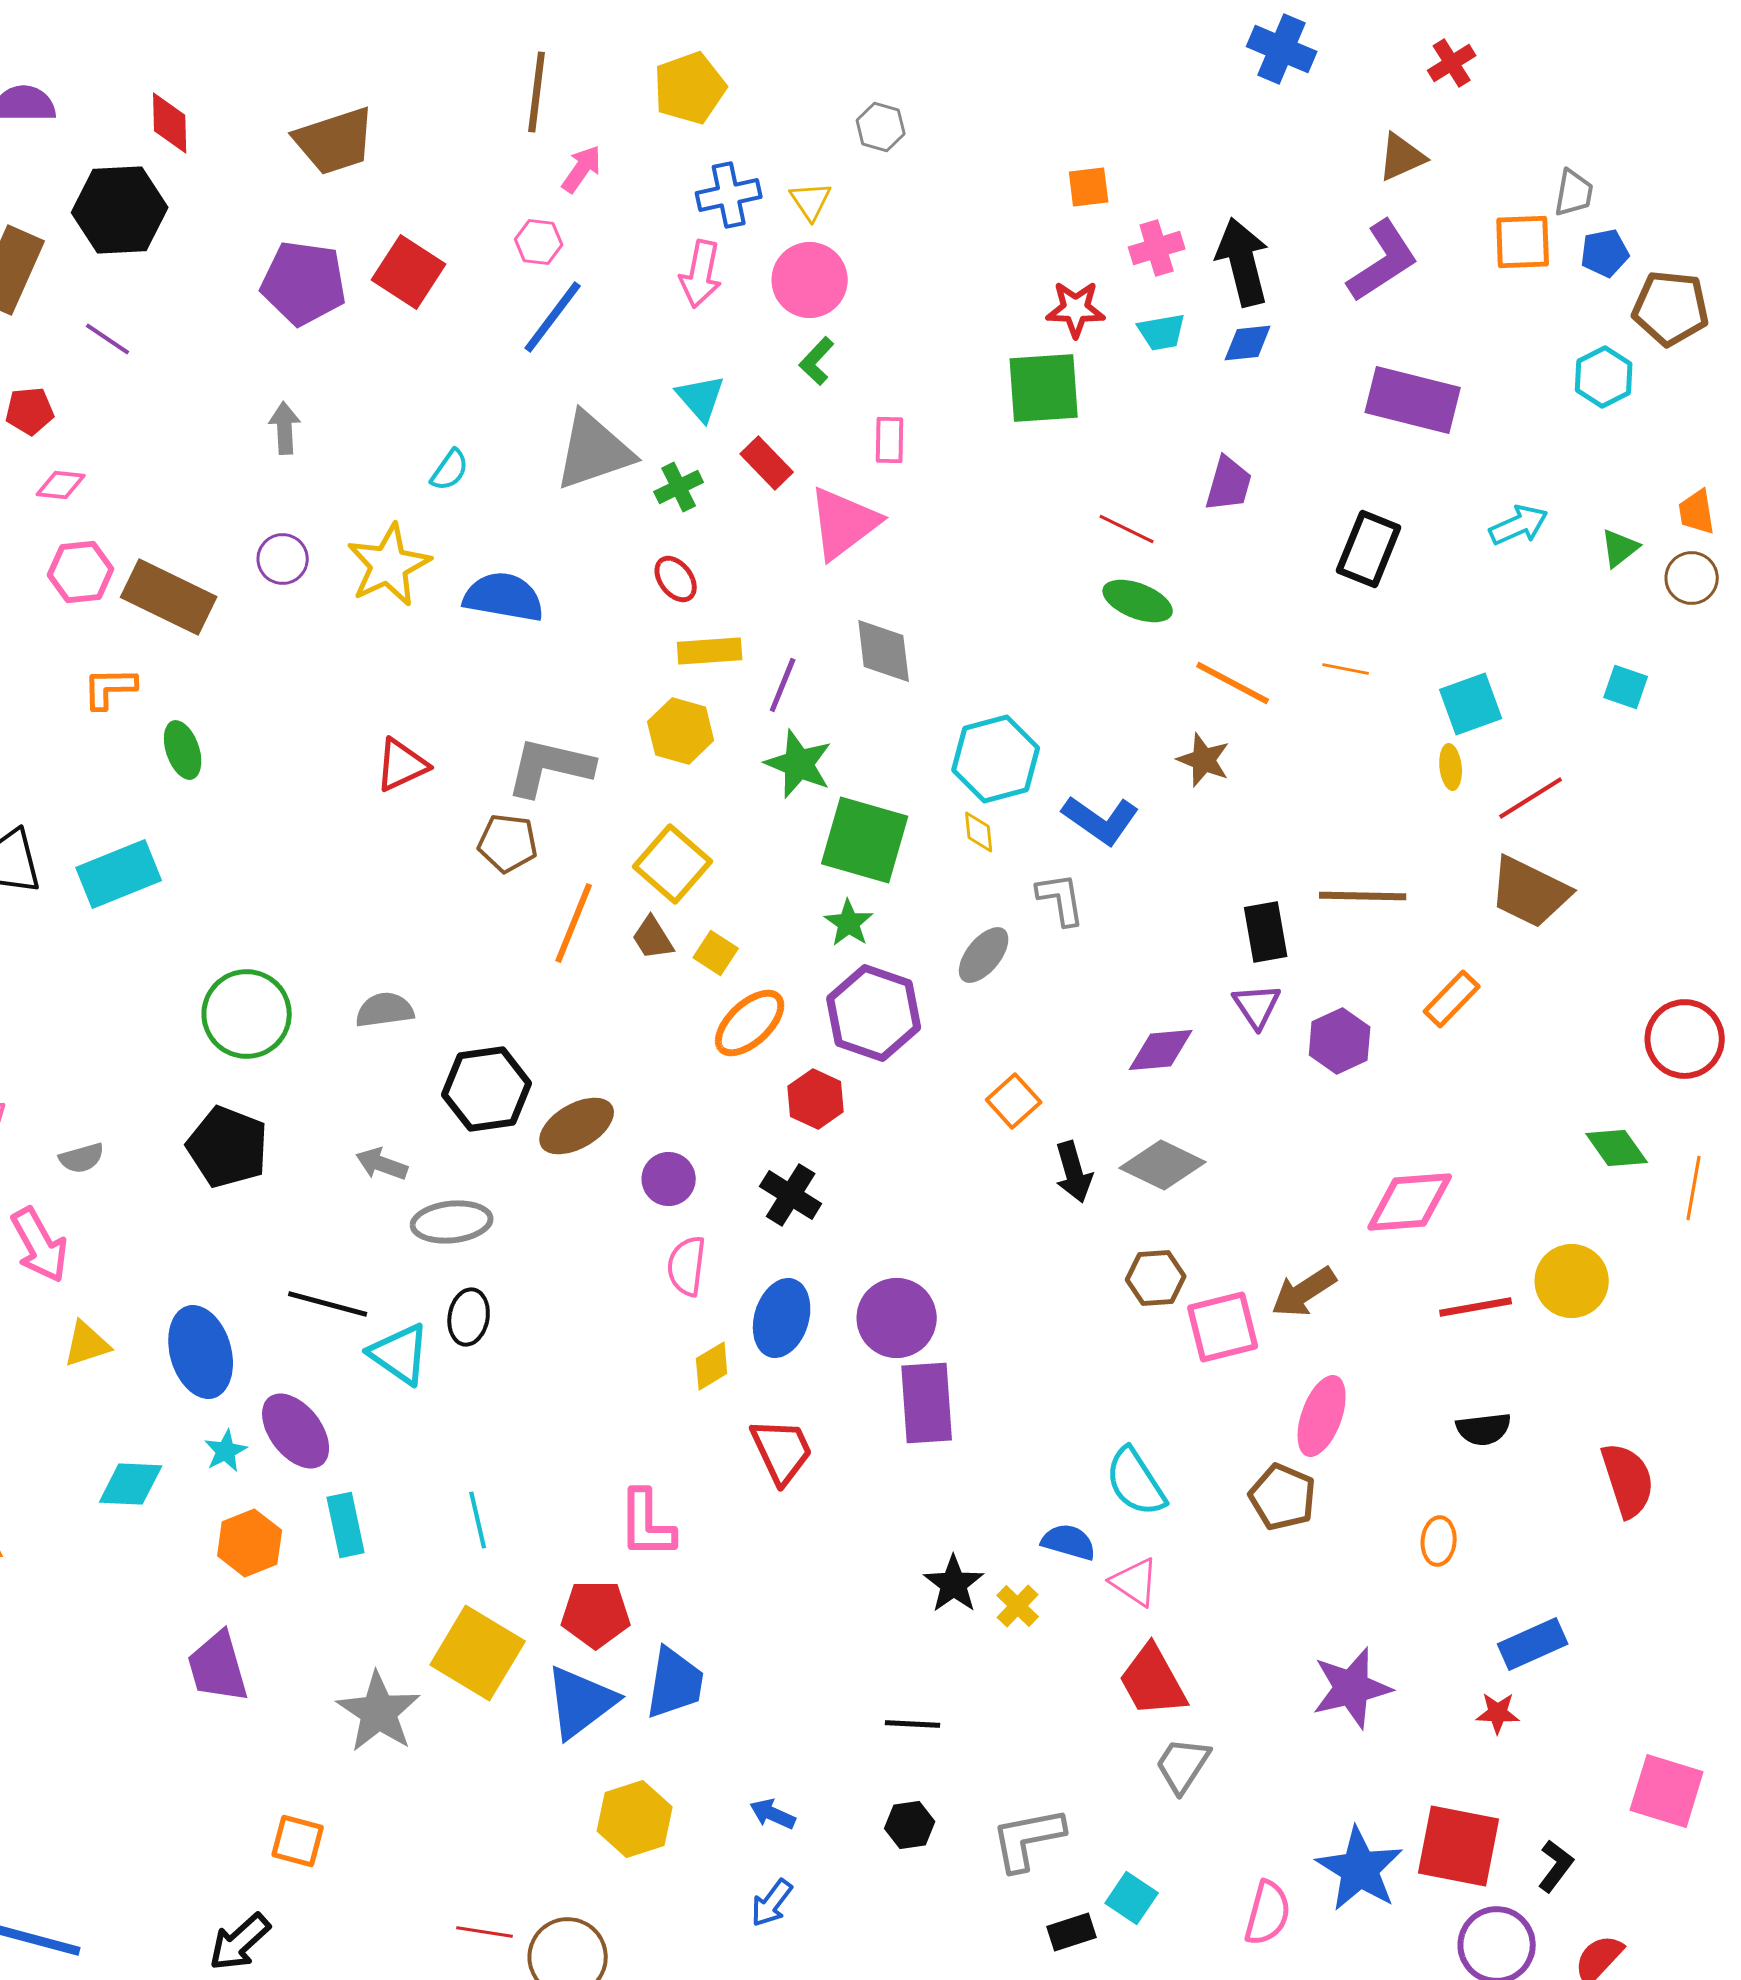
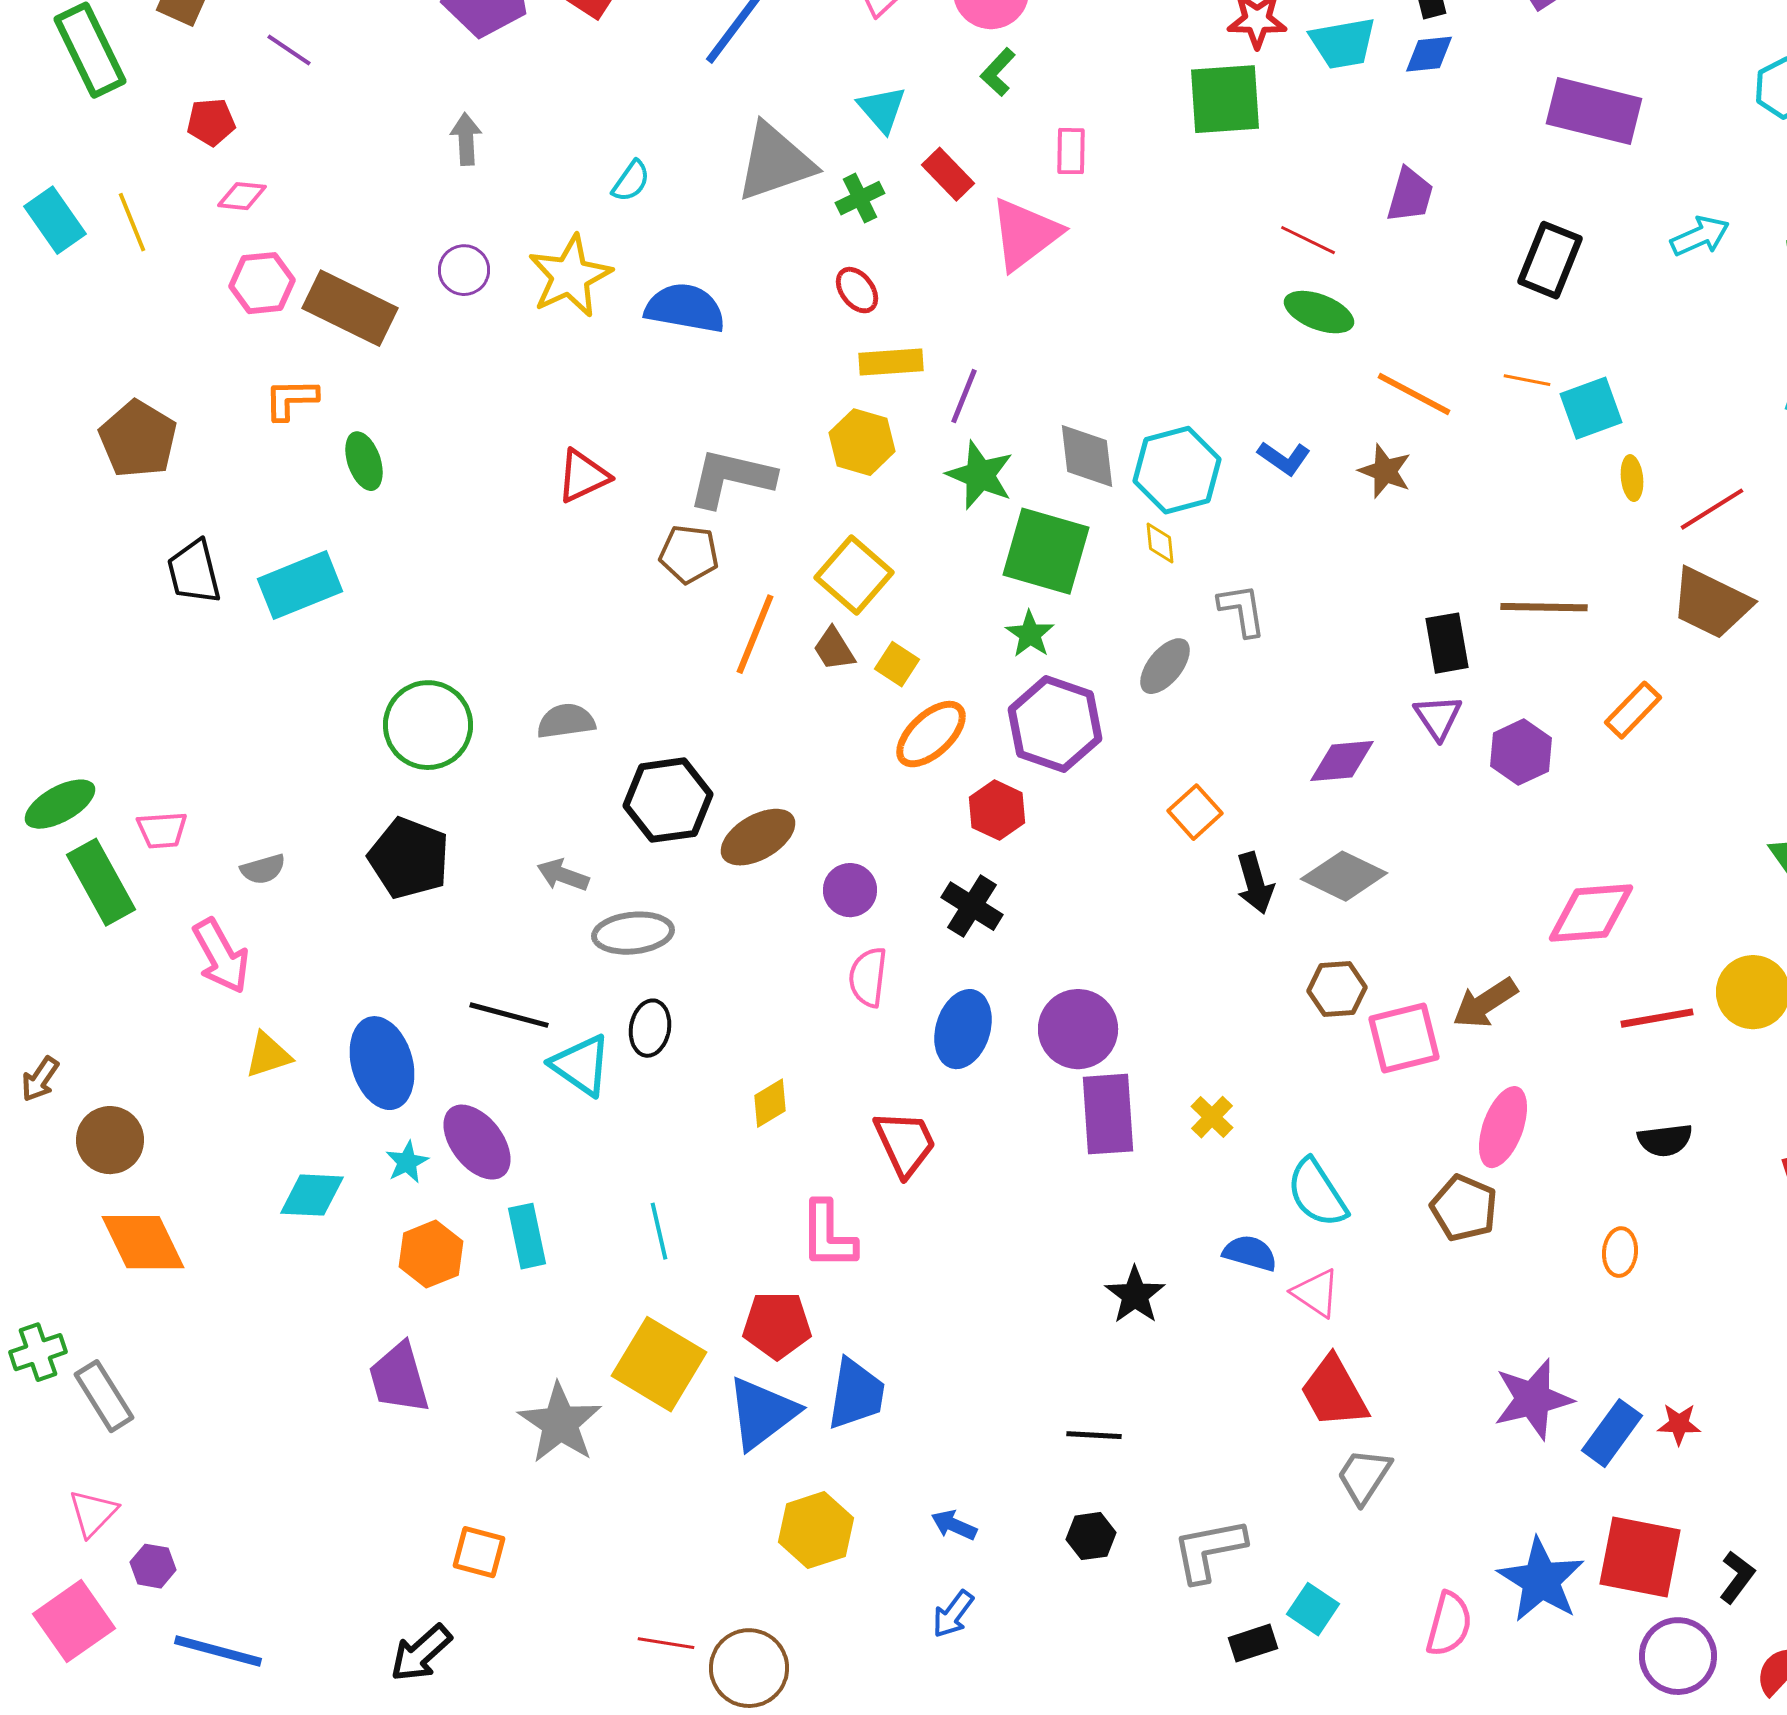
cyan trapezoid: (1162, 332) -> (1343, 43), size x1.4
gray diamond: (884, 651) -> (1087, 456), moved
cyan square: (1471, 704) -> (1591, 408), moved
blue L-shape: (1101, 820) -> (1284, 458), moved, size x0.7
yellow diamond: (712, 1366) -> (770, 1103), moved
red trapezoid: (782, 1451) -> (905, 1143), moved
yellow cross: (1018, 1606) -> (1212, 1117), moved
blue rectangle: (1533, 1644) -> (1612, 1433), moved, turned -30

